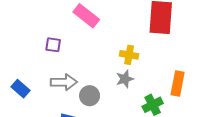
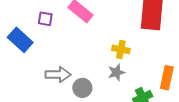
purple square: (53, 45) -> (45, 19), moved
blue rectangle: (20, 89) -> (20, 40), moved, size x1.4

